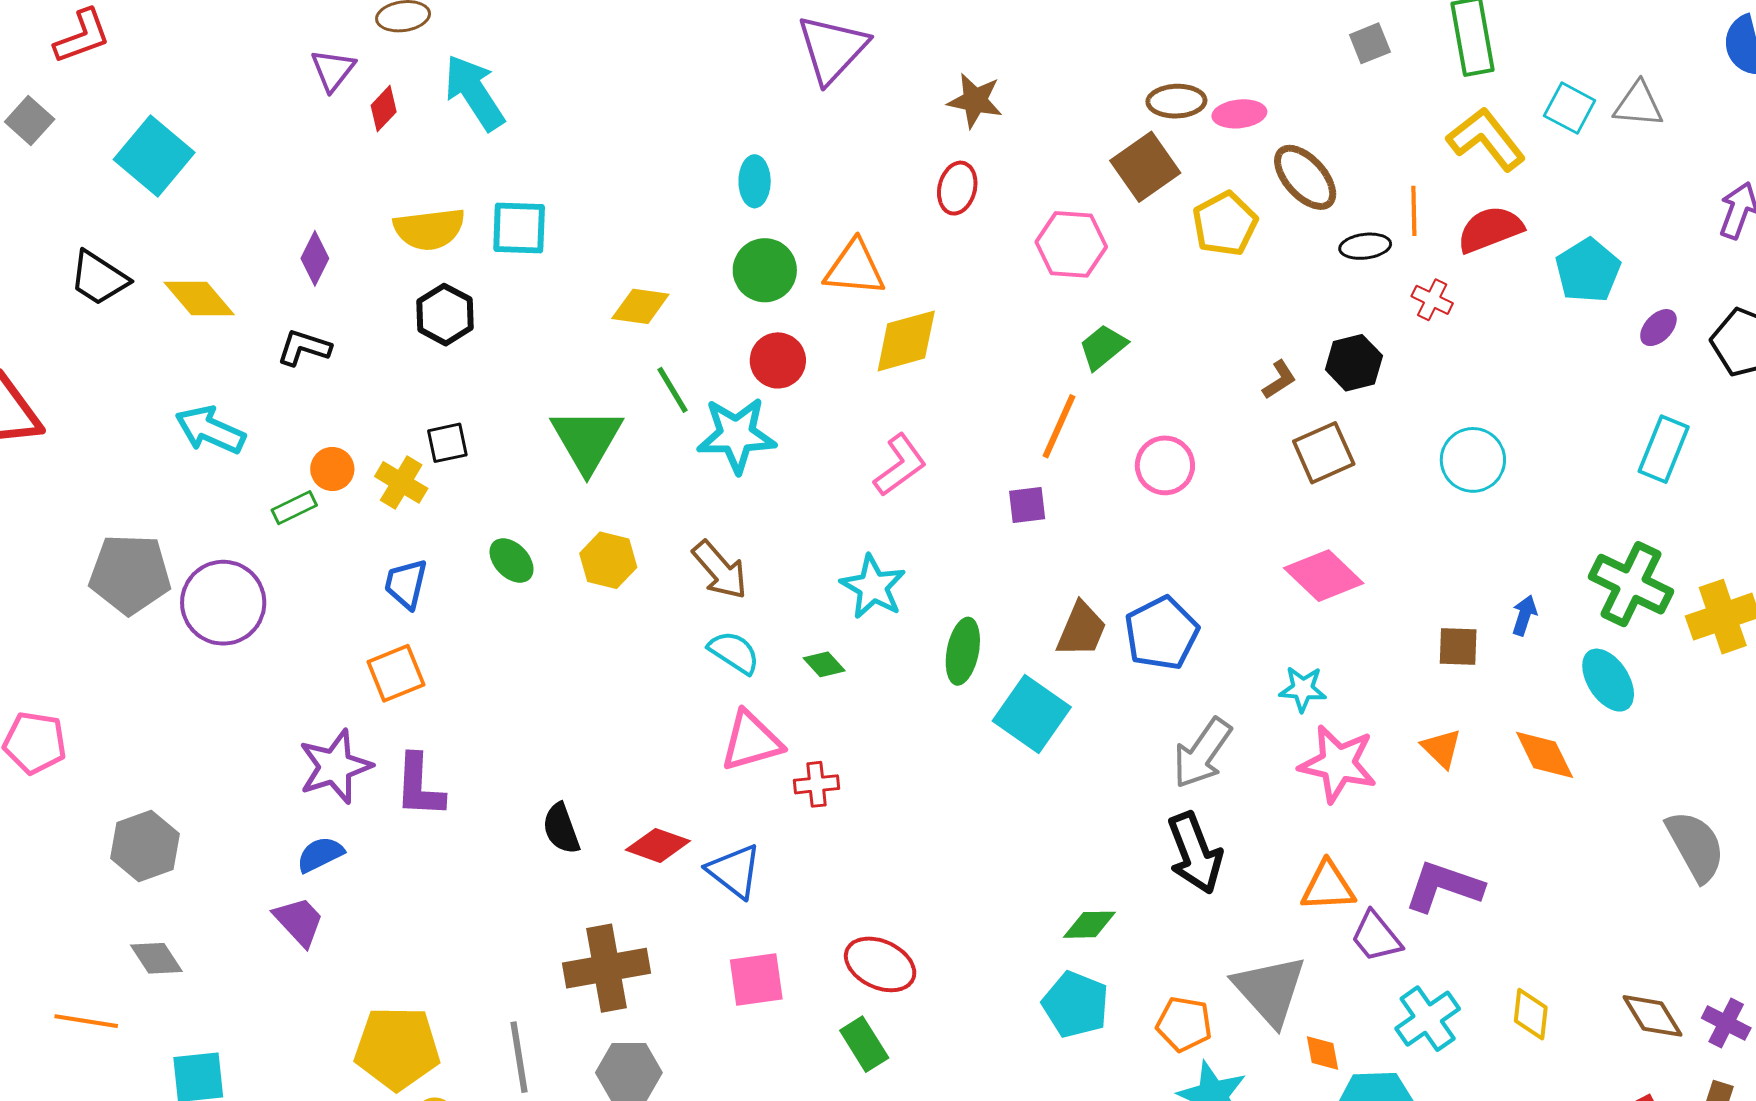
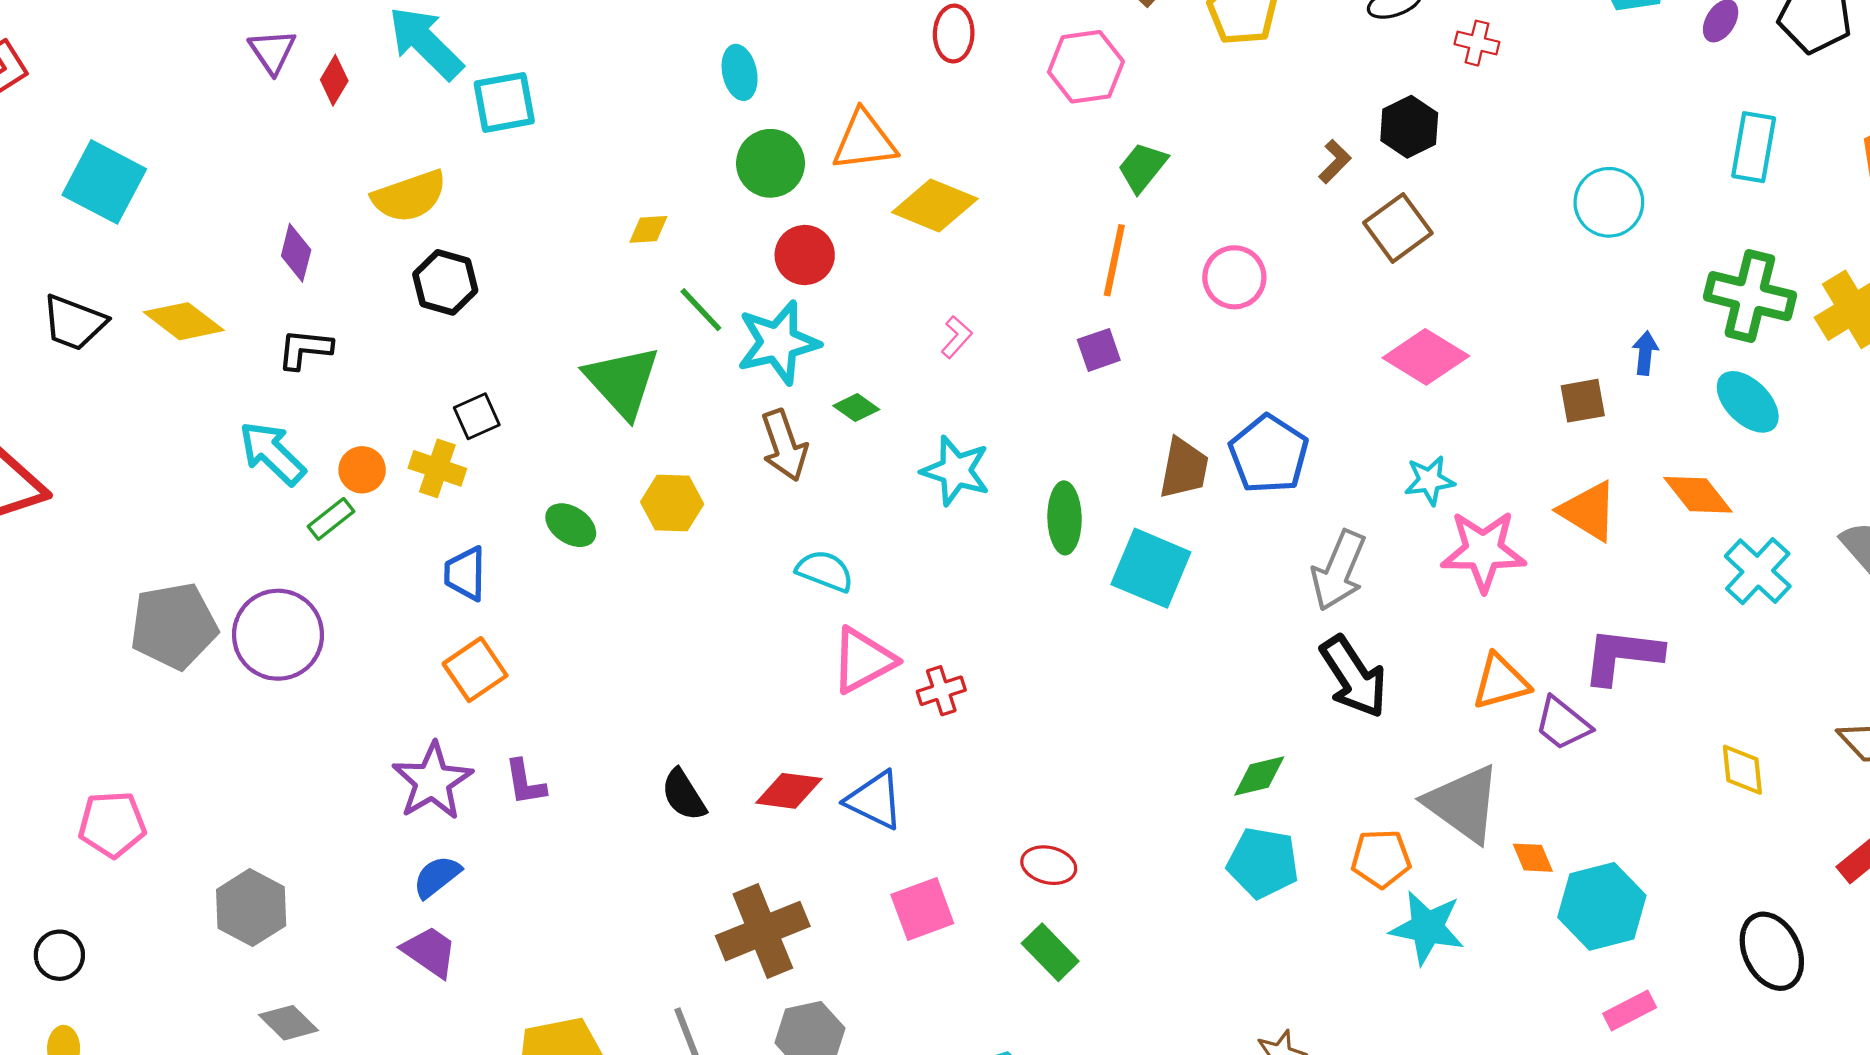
cyan square: (519, 228) -> (504, 102), moved
yellow diamond: (640, 306) -> (648, 229), size x0.7
yellow diamond: (906, 341) -> (935, 205), turned 50
cyan arrow: (210, 430) -> (272, 453), moved, turned 32
cyan circle: (1473, 460) -> (1609, 202), moved
pink L-shape: (900, 465) -> (956, 337), size x0.6
brown arrow: (720, 570) -> (784, 445), moved, turned 34
green diamond: (824, 664) -> (856, 408), moved
orange triangle: (1442, 748) -> (1589, 511), size x1.4
purple L-shape: (419, 786) -> (525, 782), size x0.7
red ellipse: (880, 964) -> (1049, 865), size x0.7
cyan cross: (1428, 1019) -> (1758, 571), moved

